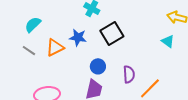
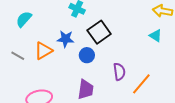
cyan semicircle: (33, 25) -> (24, 19), moved
blue circle: (98, 66) -> (87, 55), moved

